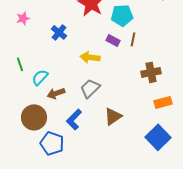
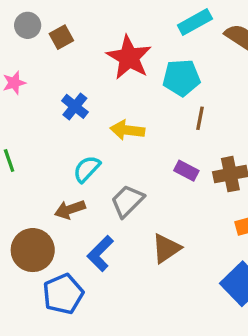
purple rectangle: (113, 40) -> (186, 171), moved
yellow arrow: (90, 57) -> (127, 130), moved
cyan semicircle: (40, 77) -> (87, 169), moved
blue pentagon: (52, 143) -> (63, 294), turned 30

